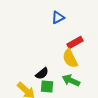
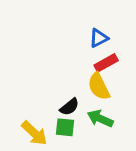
blue triangle: (58, 17) -> (99, 38), moved
black semicircle: (42, 73) -> (69, 107), moved

